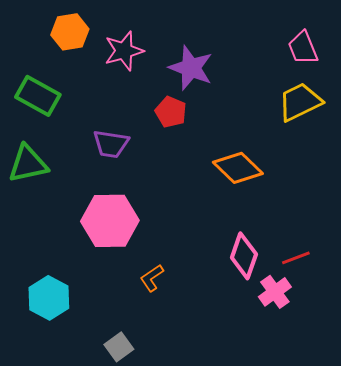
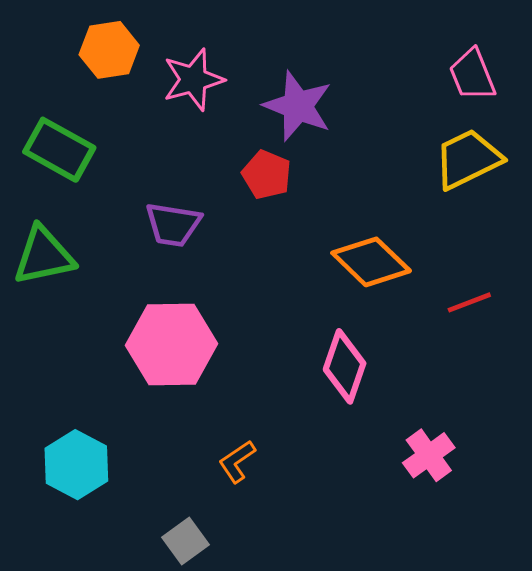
pink diamond: (244, 256) -> (345, 366), moved
red line: (296, 258) -> (469, 302), moved
orange L-shape: (152, 278) -> (237, 461), moved

